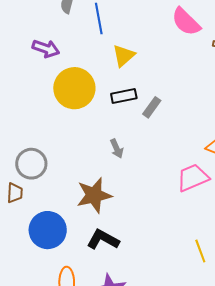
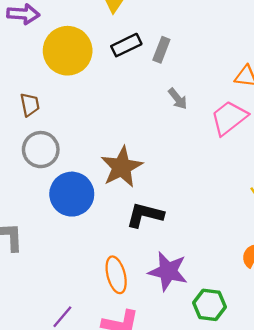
gray arrow: (117, 149) -> (178, 99), moved
brown trapezoid: (15, 193) -> (30, 105), moved
blue circle: (48, 230) -> (72, 194), moved

